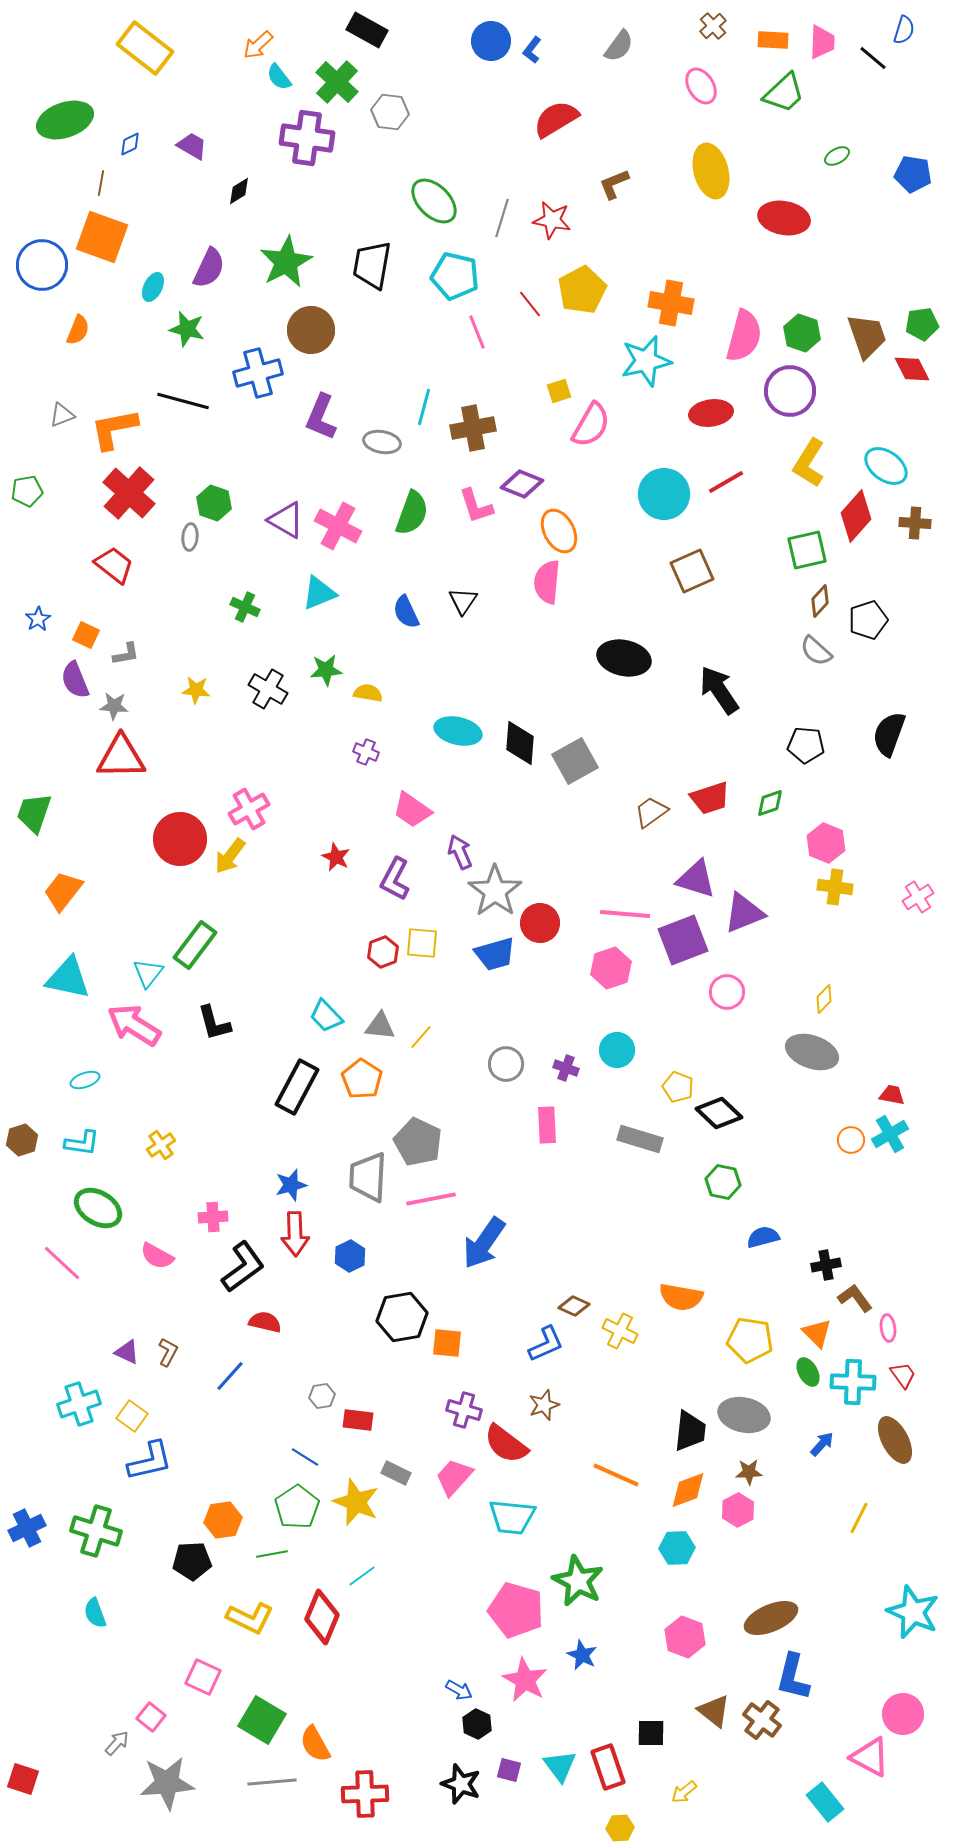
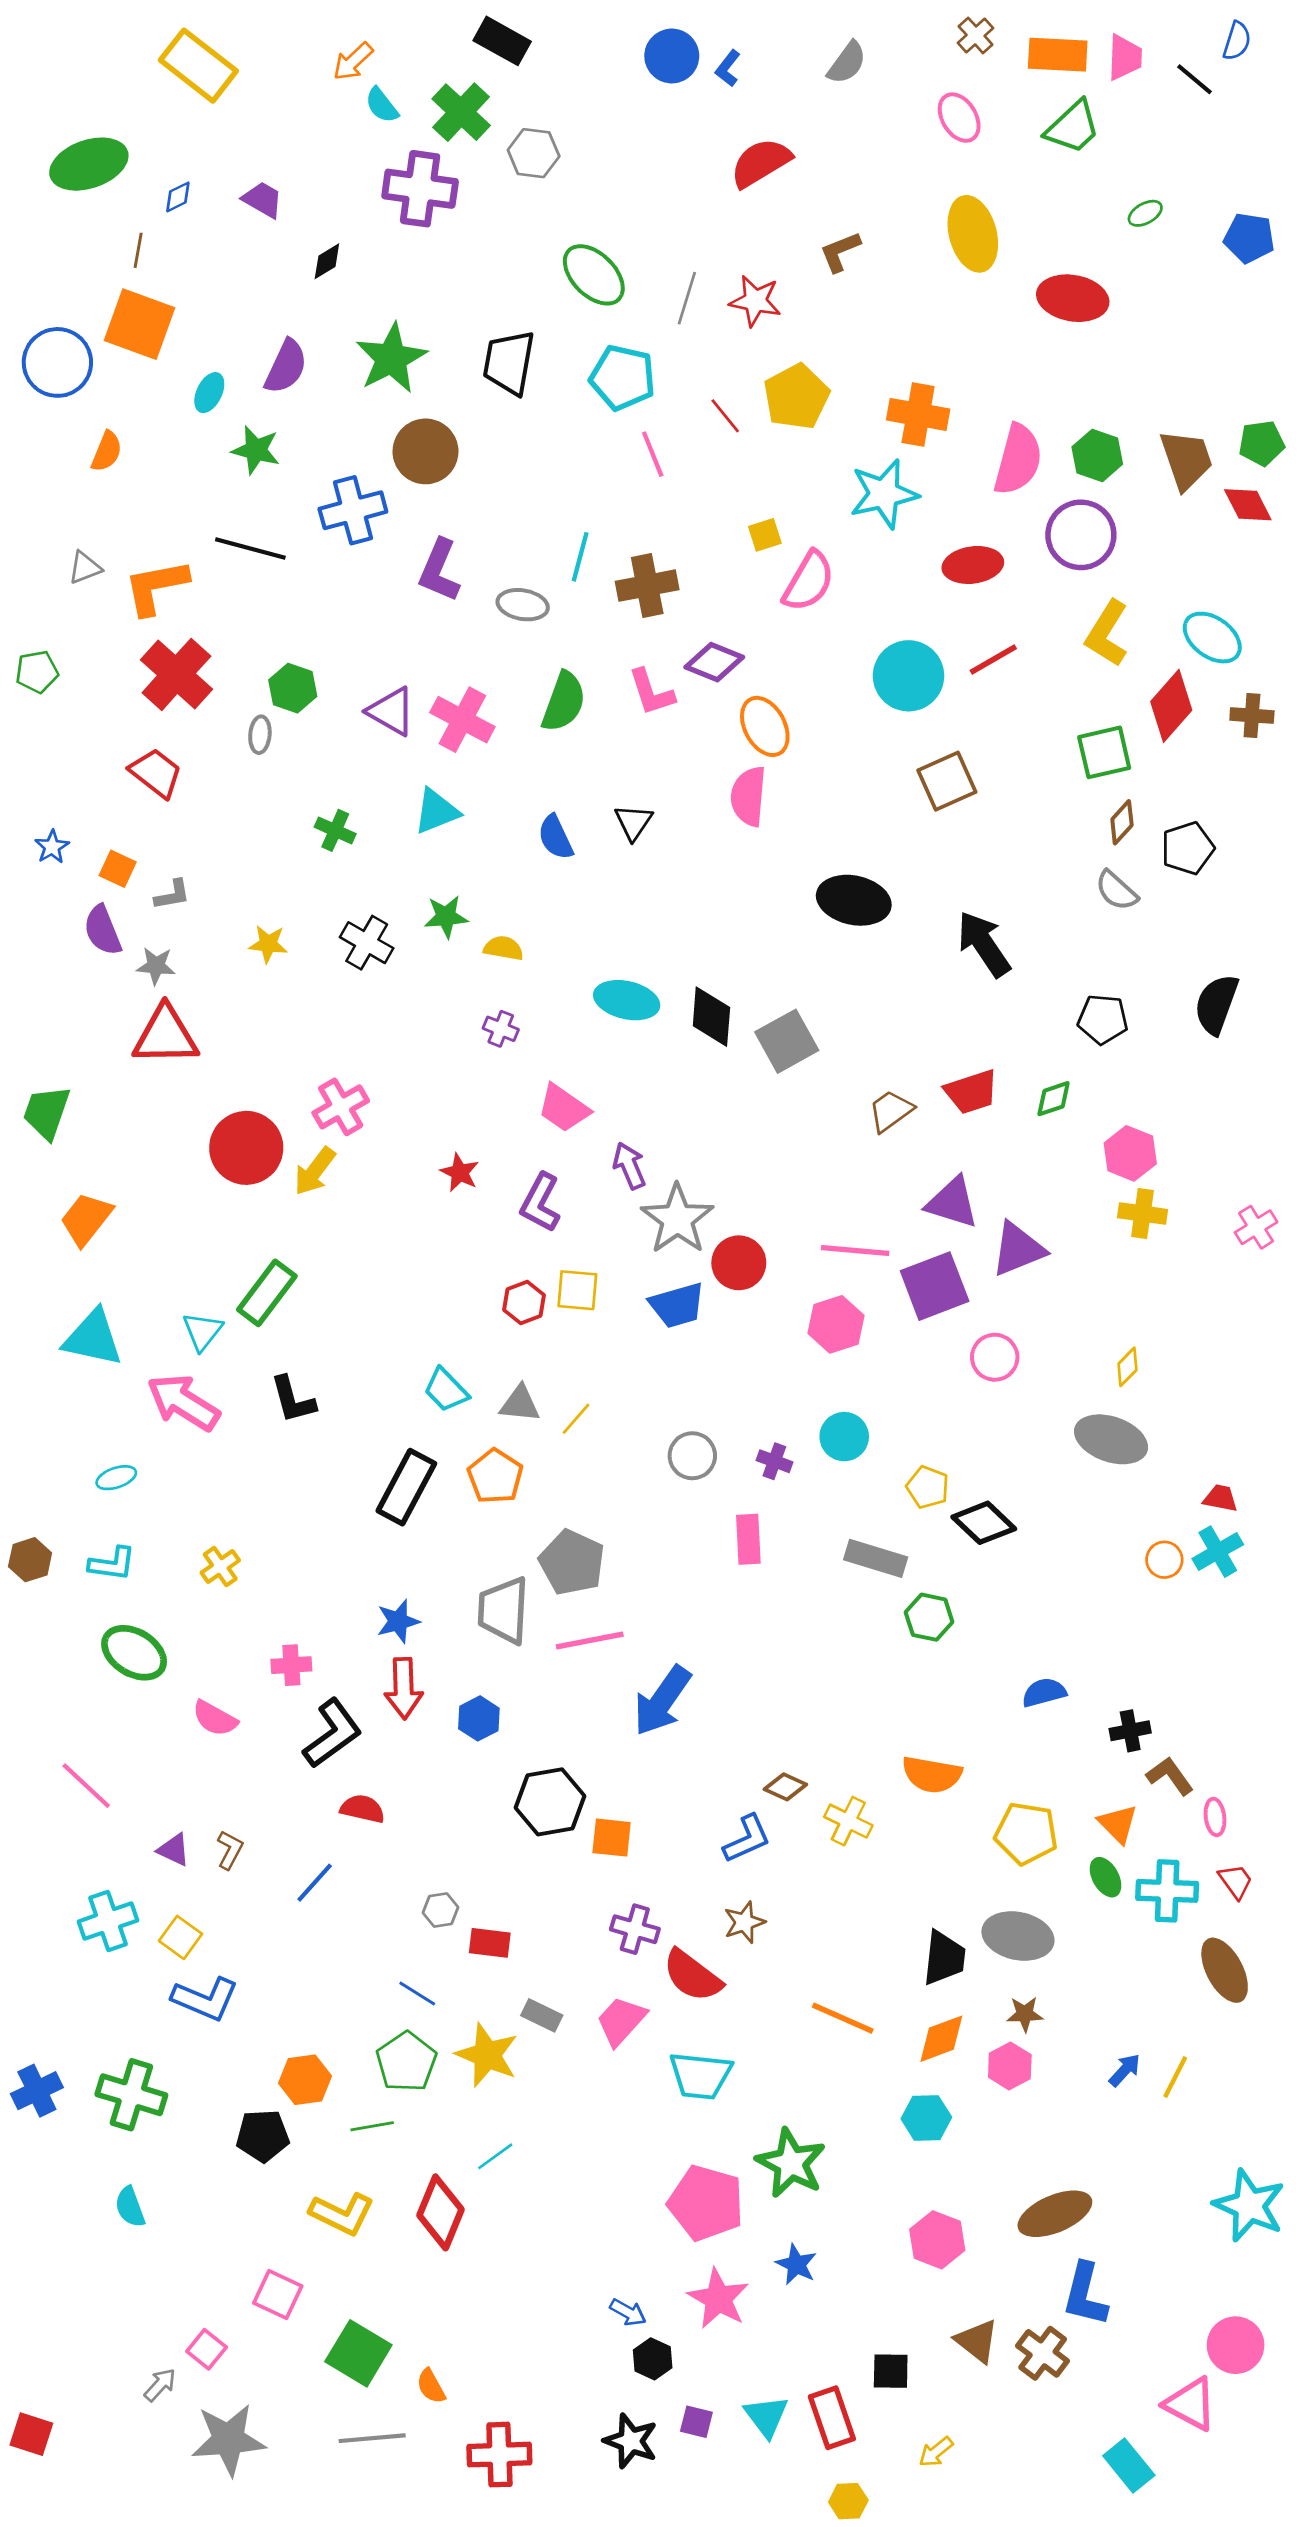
orange rectangle: (773, 40) -> (1058, 55), size x1.4
green hexagon: (723, 1182) -> (929, 1617), moved
pink line: (62, 1263) -> (86, 1786), moved
blue arrow: (822, 1444) -> (1125, 2070), moved
blue L-shape: (150, 1461) -> (205, 1999), turned 36
orange semicircle: (315, 1744) -> (431, 2386), size x0.7

